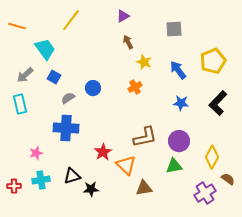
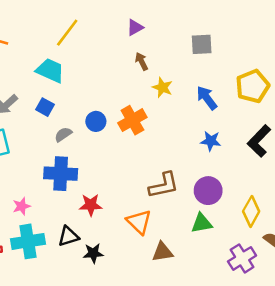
cyan trapezoid: (45, 49) -> (50, 70), moved, turned -30
orange cross: (135, 87) -> (132, 120), moved, size x1.5
red star: (103, 152) -> (91, 205), moved, turned 30
cyan cross: (41, 180) -> (28, 241), size x1.4

